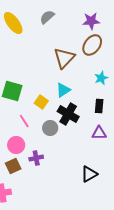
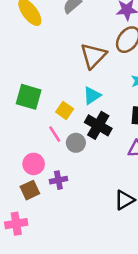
pink line: (24, 121) -> (55, 134), moved

